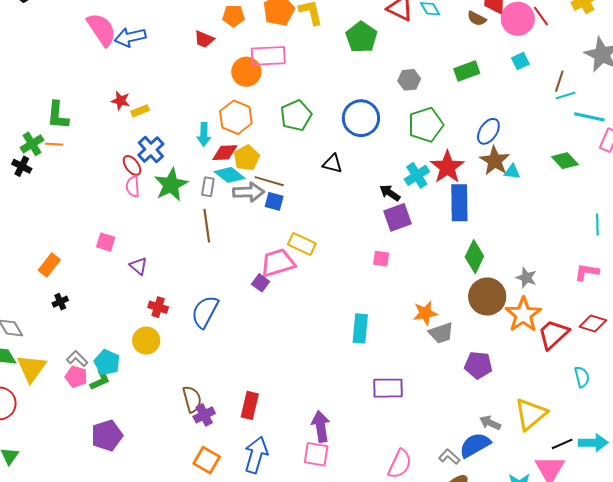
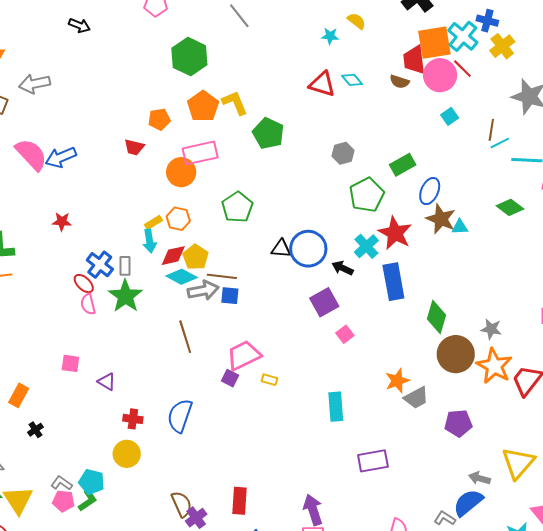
green pentagon: (361, 37) -> (268, 133), moved
green rectangle: (467, 71) -> (403, 165), moved
yellow rectangle: (140, 111) -> (153, 223), moved
orange hexagon: (236, 117) -> (178, 219), size x0.7
blue circle: (361, 118) -> (308, 249), moved
gray rectangle: (208, 187) -> (125, 266), moved
blue rectangle: (459, 203) -> (393, 282), moved
purple square: (397, 217) -> (324, 302), moved
brown line: (207, 226) -> (185, 337), moved
yellow rectangle: (302, 244) -> (269, 380), moved, size x0.6
pink square: (381, 259) -> (345, 334), turned -36

